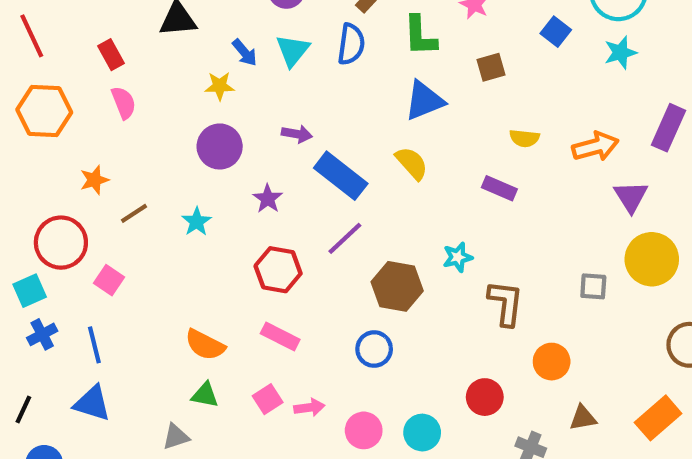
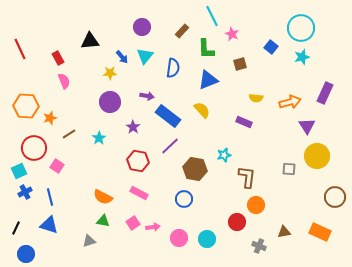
blue semicircle: (351, 44) -> (173, 68), moved
orange hexagon: (44, 111) -> (26, 106), moved
orange circle: (552, 362) -> (256, 205), moved
orange rectangle: (658, 418) -> (320, 232), turned 65

